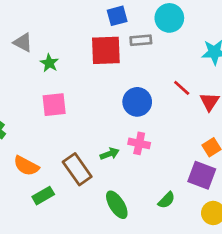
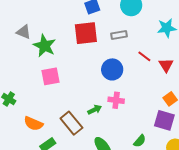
gray rectangle: (141, 40) -> (119, 35), moved
green star: (49, 63) -> (45, 46), size x1.6

